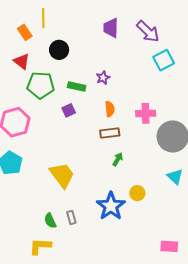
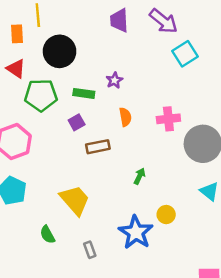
orange rectangle: (25, 32) -> (17, 34), turned 35
black circle: (59, 50) -> (60, 51), size x1.4
brown rectangle: (110, 133) -> (98, 147), moved
green semicircle: (50, 221) -> (47, 235), moved

